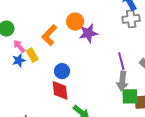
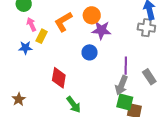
yellow rectangle: (32, 55) -> (42, 36), turned 40
blue star: (19, 60) -> (25, 48), moved
blue circle: (62, 71) -> (90, 52), moved

